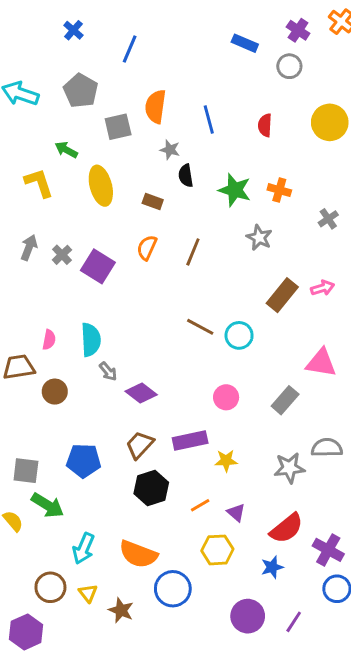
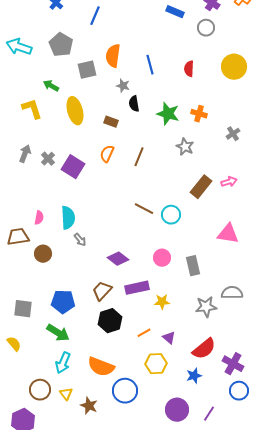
purple diamond: (141, 393) -> (118, 259), moved
gray rectangle: (285, 400) -> (193, 266), moved, turned -54
green arrow: (48, 505) -> (58, 333), moved

